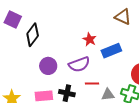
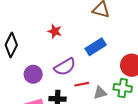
red star: (90, 39) -> (55, 31), moved

